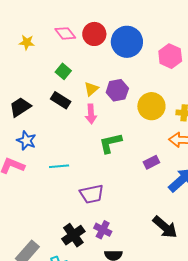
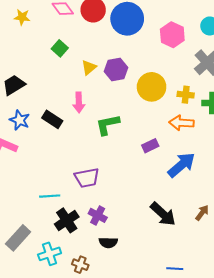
black rectangle: (61, 100) -> (52, 119), moved
pink arrow: (91, 114) -> (79, 102), moved
cyan line: (59, 166) -> (50, 196), moved

